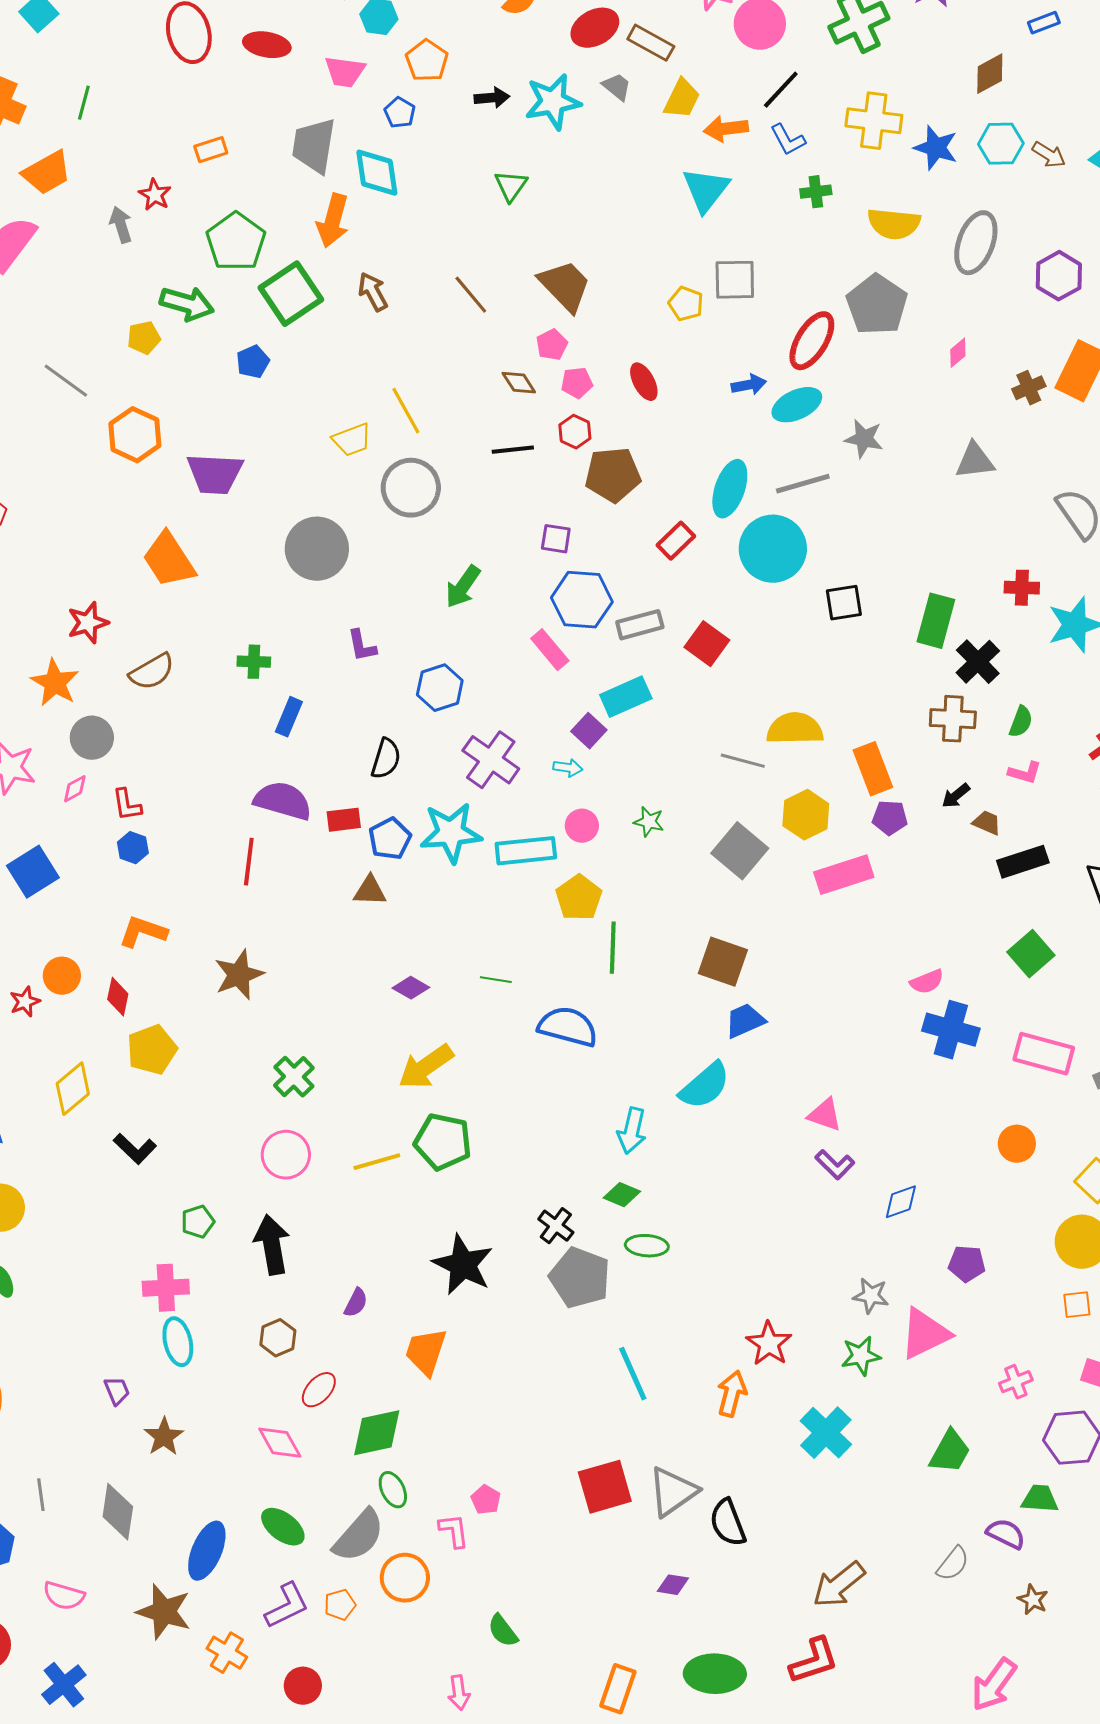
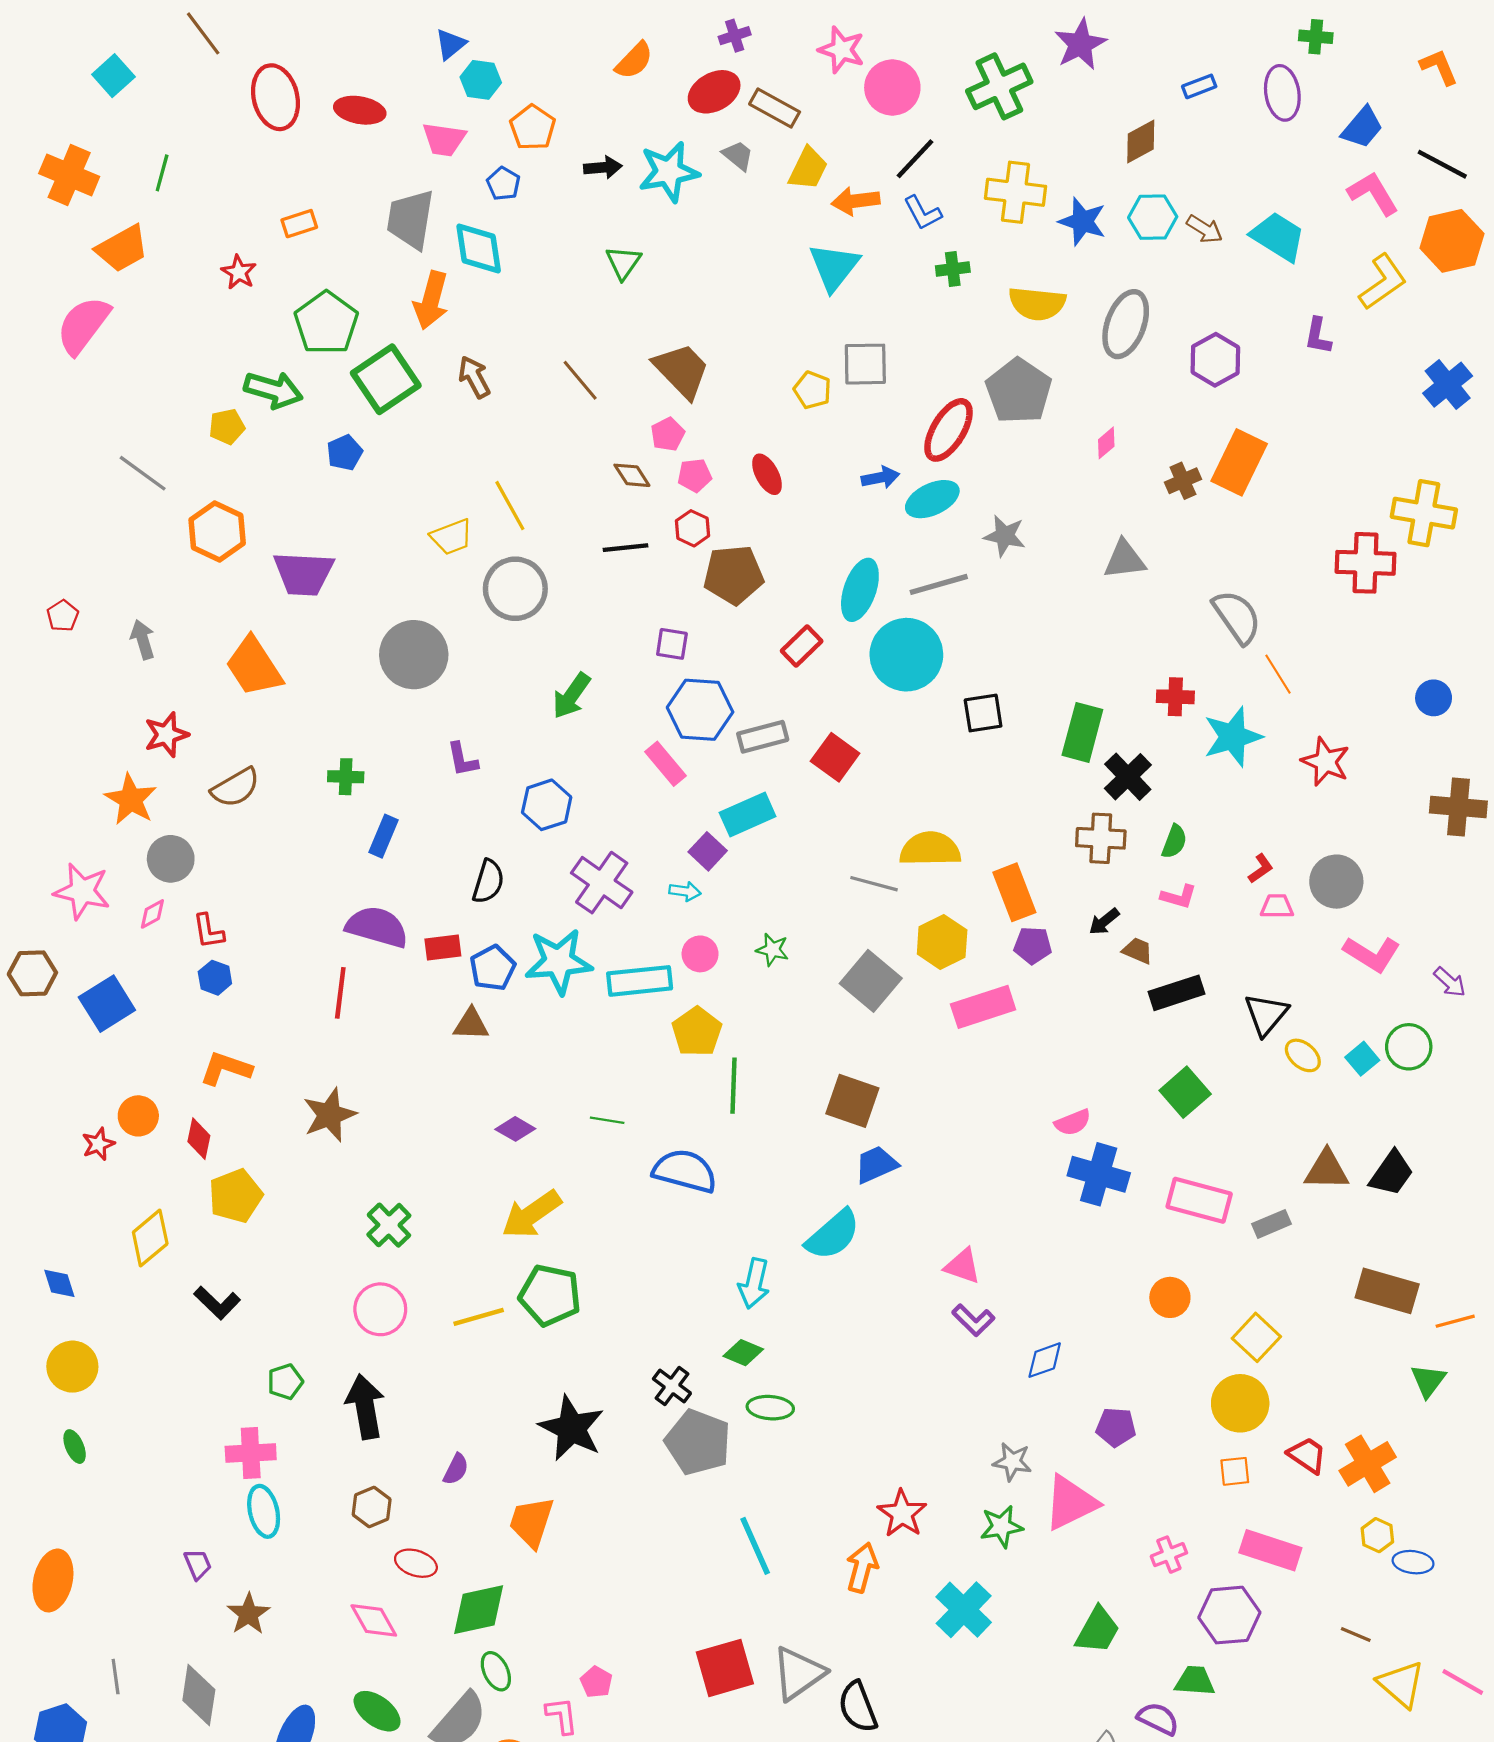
gray arrow: (121, 225) -> (143, 640), moved
red ellipse: (319, 1390) -> (416, 1563), turned 66

